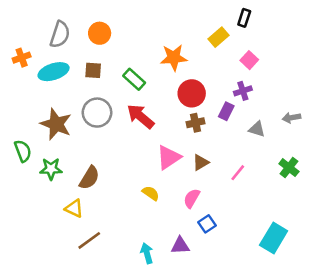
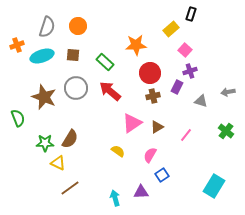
pink square: (249, 60) -> (185, 50), moved
green star: (51, 169) -> (45, 143), moved

